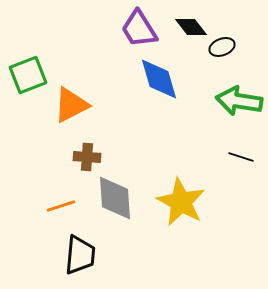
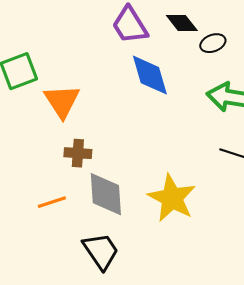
orange triangle: (71, 105) -> (62, 101), turned -36
black trapezoid: (80, 255) -> (101, 251), moved, turned -39

